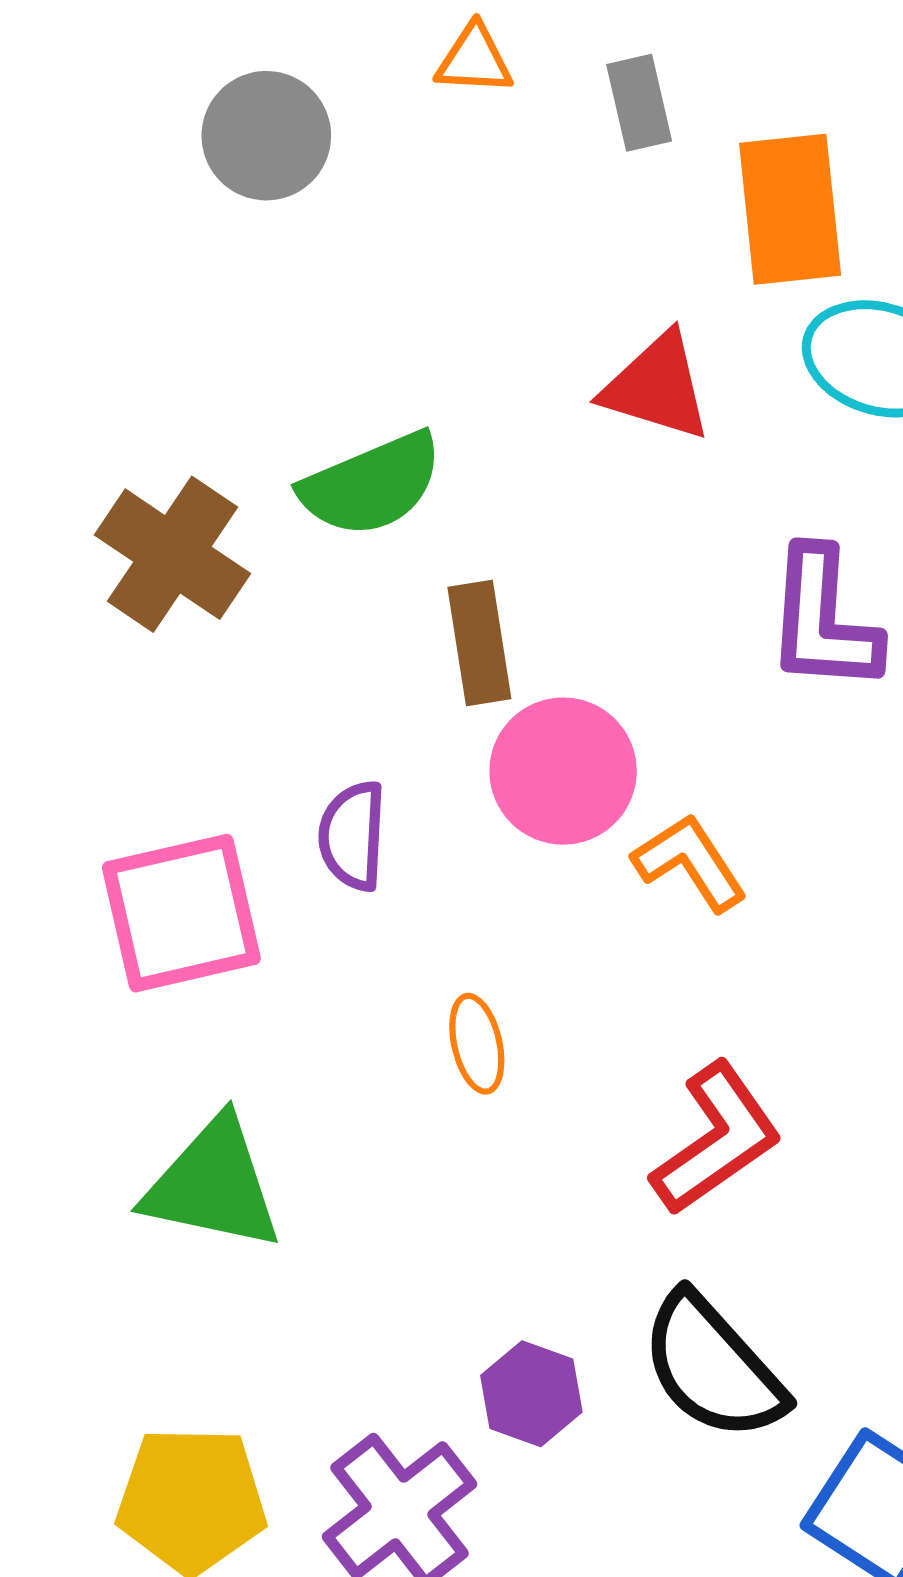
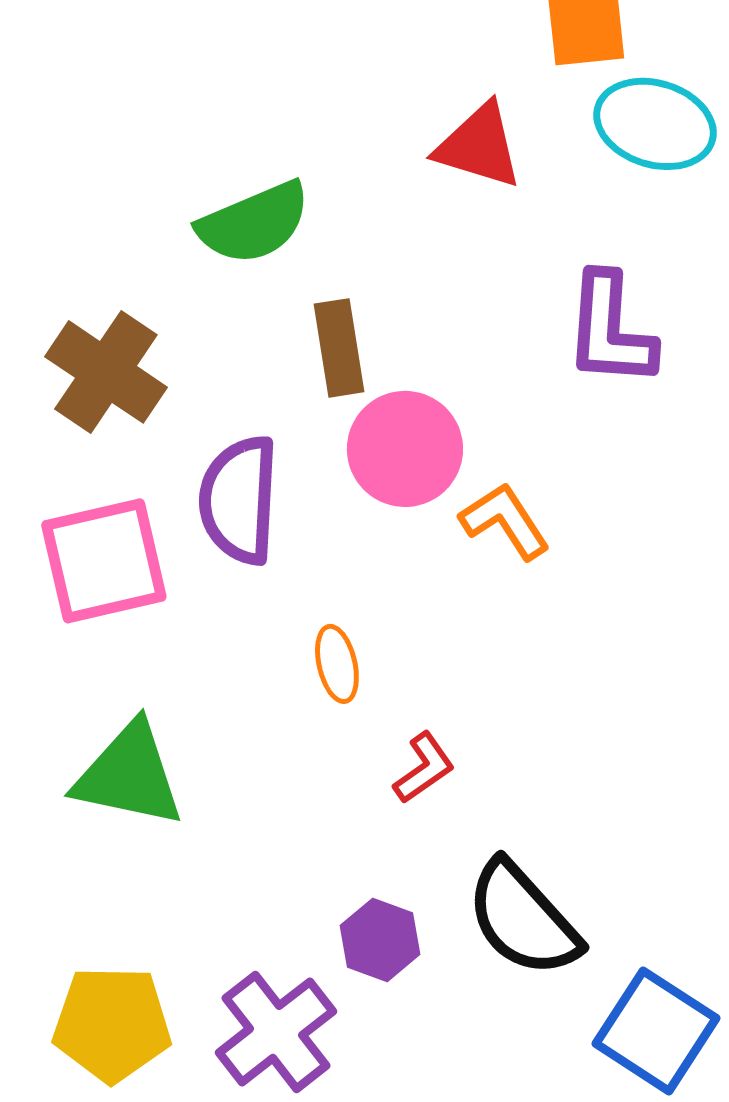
brown cross: (172, 554) -> (106, 372), moved
purple semicircle: (353, 836) -> (239, 500), size x1.5
red L-shape: (717, 1139) -> (424, 768), moved, size x0.6

